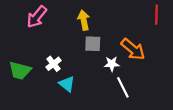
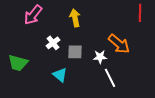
gray square: (93, 44) -> (75, 52), moved
white cross: (53, 64) -> (53, 43), moved

